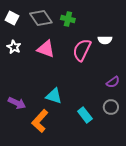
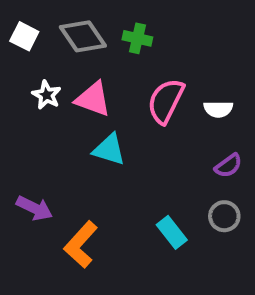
white semicircle: (105, 40) -> (218, 109), moved
white star: (14, 47) -> (46, 95), moved
cyan triangle: (54, 96) -> (109, 150), moved

